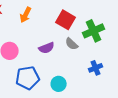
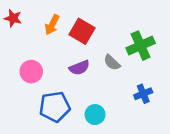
red square: (66, 20) -> (82, 31), moved

